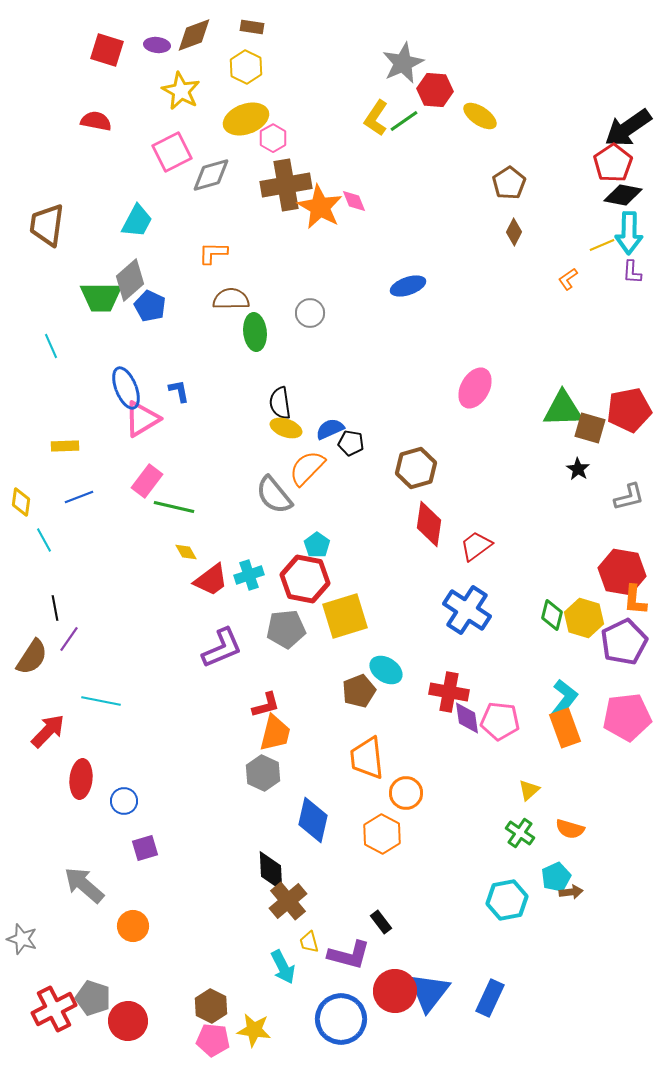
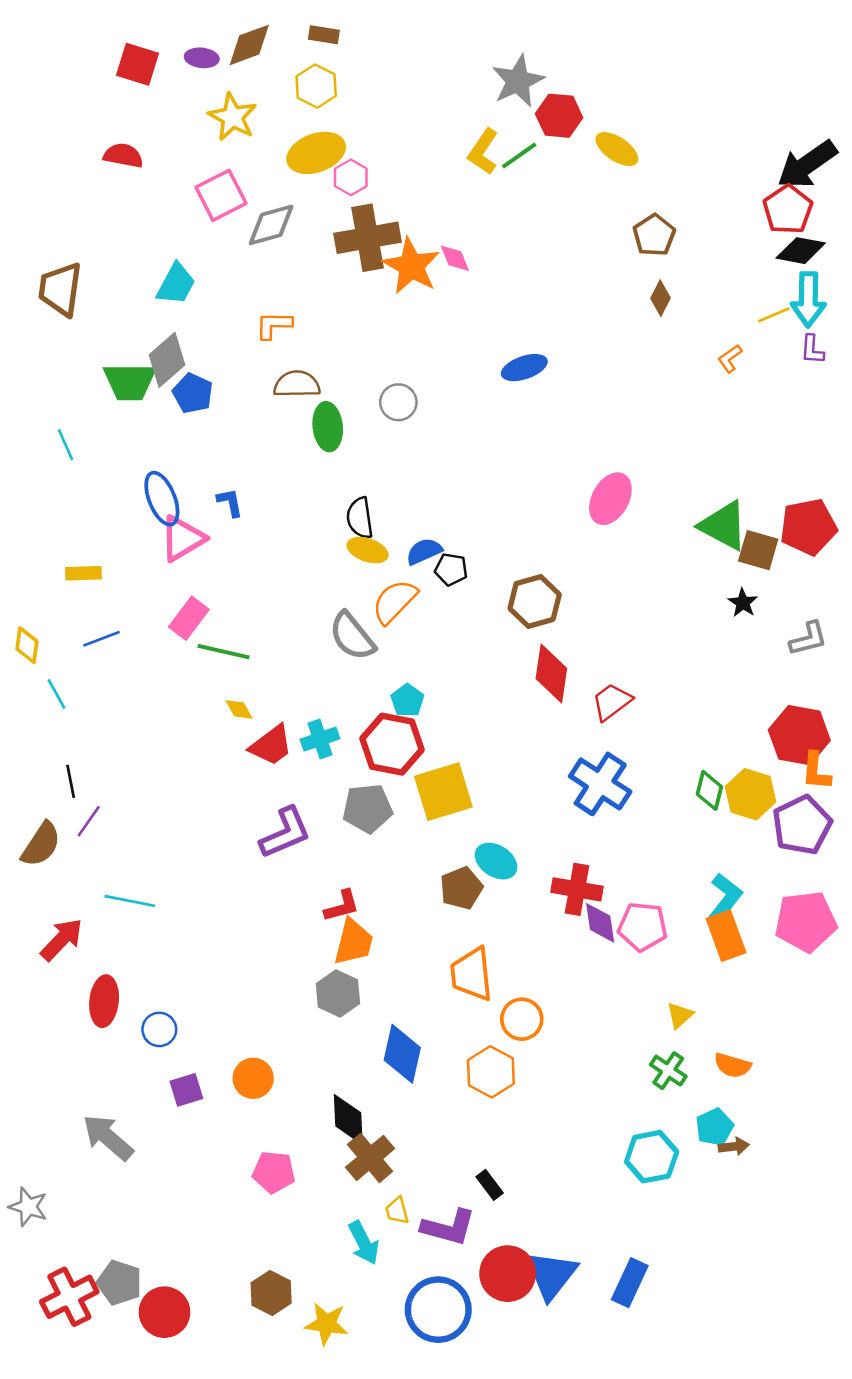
green triangle: (563, 409) -> (724, 526), turned 30
orange circle: (133, 926) -> (253, 1078), moved
pink pentagon: (213, 1040) -> (274, 1172), moved

